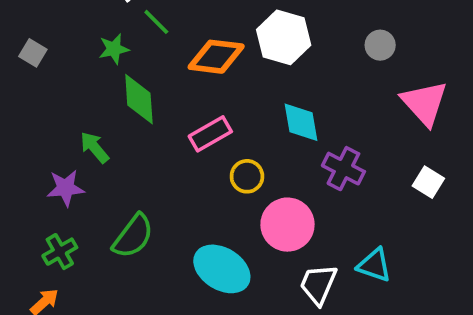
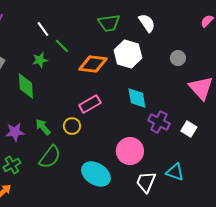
green diamond: (139, 99) -> (26, 86), moved
green arrow: (95, 147) -> (43, 127), moved
yellow circle: (247, 176) -> (72, 126), moved
white square: (428, 182) -> (189, 129), moved

